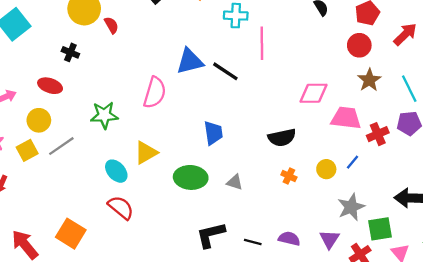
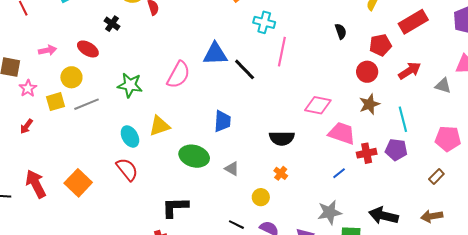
yellow circle: (326, 169) -> (261, 197), moved
black L-shape: (211, 235) -> (175, 207), moved

